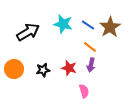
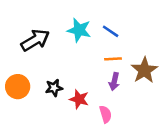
brown star: (110, 27) -> (144, 70), moved
orange line: (90, 47) -> (113, 59), turned -40
red star: (69, 68) -> (79, 99), moved

